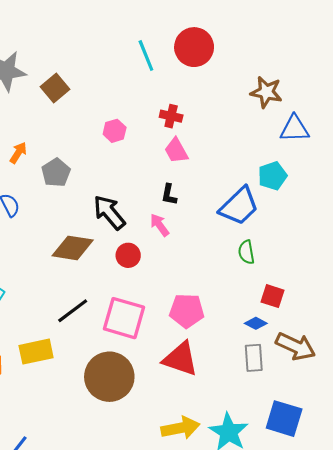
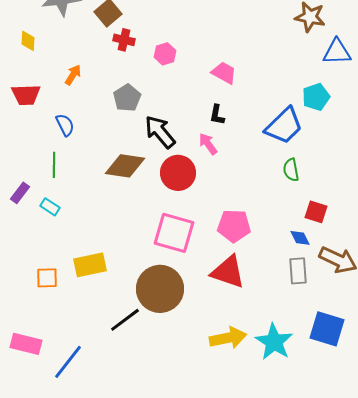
red cross: (171, 116) -> (124, 40), moved
pink trapezoid: (176, 151) -> (224, 73), turned 148
gray pentagon: (56, 173) -> (127, 98), moved
red circle: (128, 255) -> (178, 173), size x1.5
black line: (73, 311) -> (125, 320), moved
blue diamond: (256, 323) -> (300, 238), turned 35

